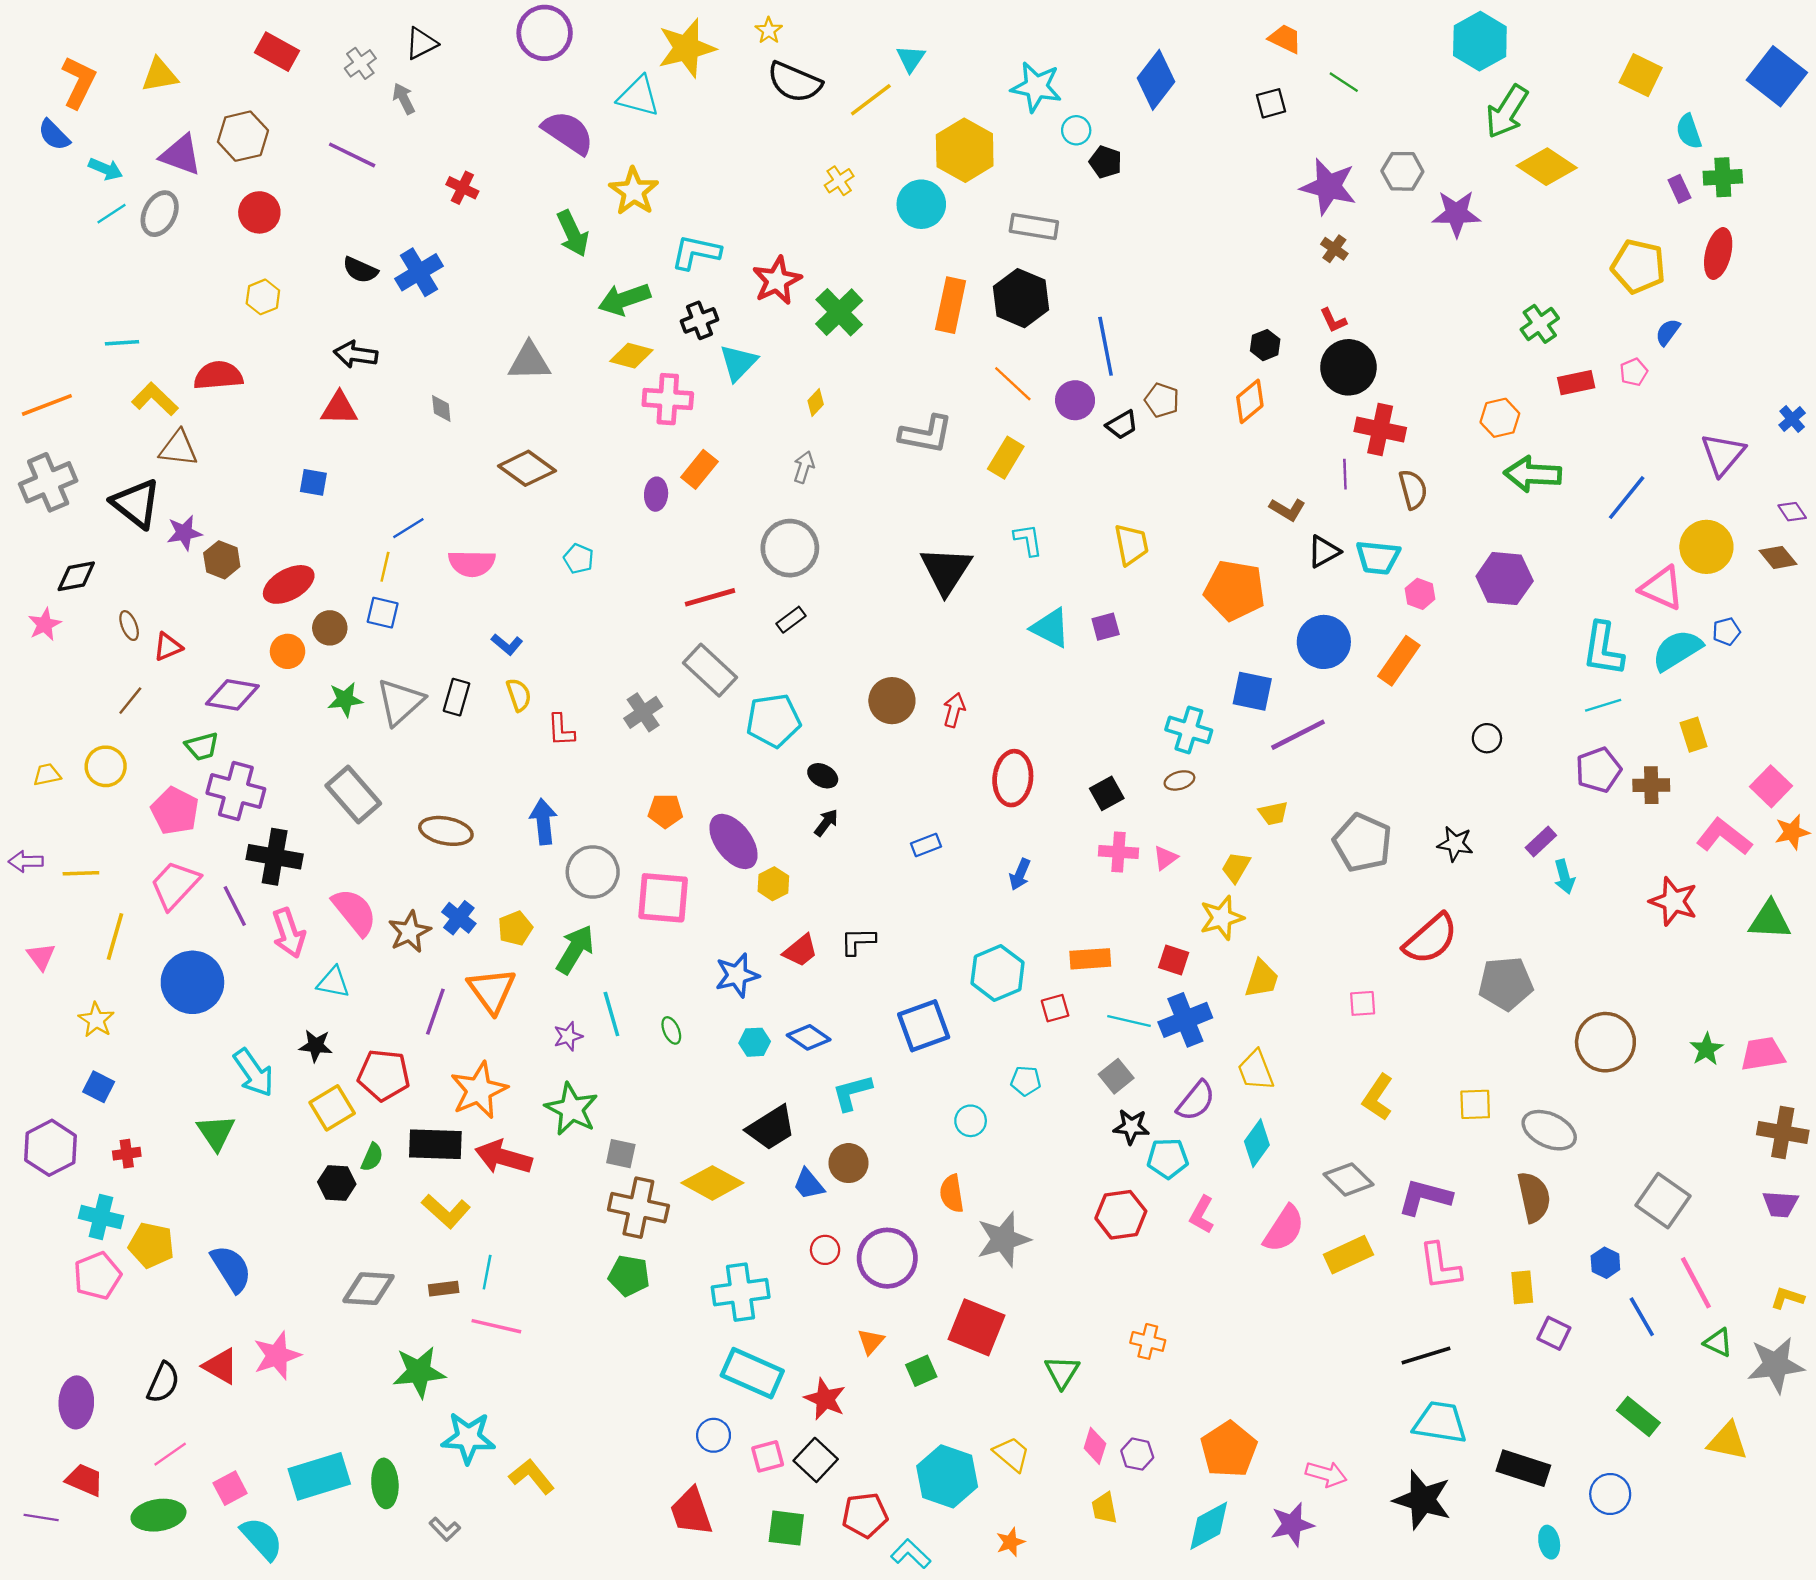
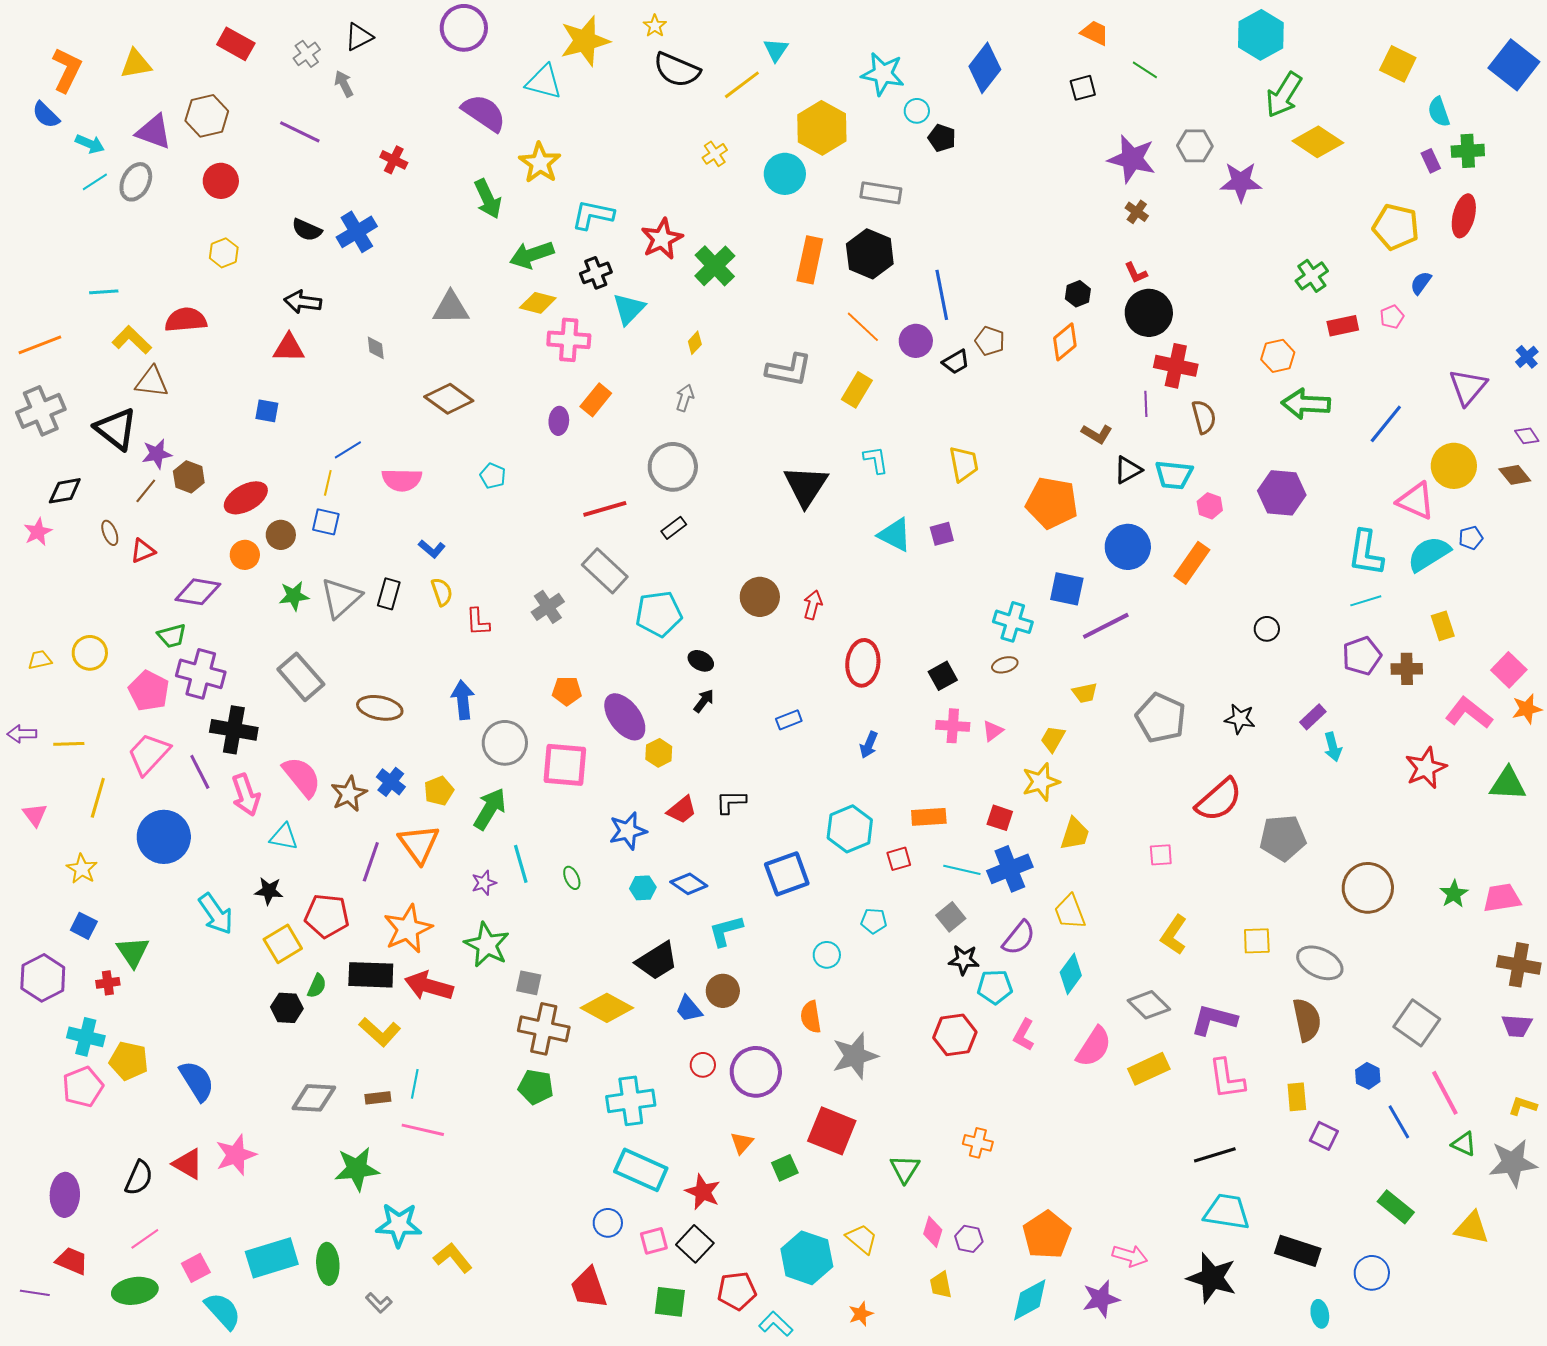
brown line: (130, 701) -> (146, 491), moved
red star: (1674, 901) -> (1426, 768), turned 30
green triangle: (216, 1133) -> (133, 952), moved

